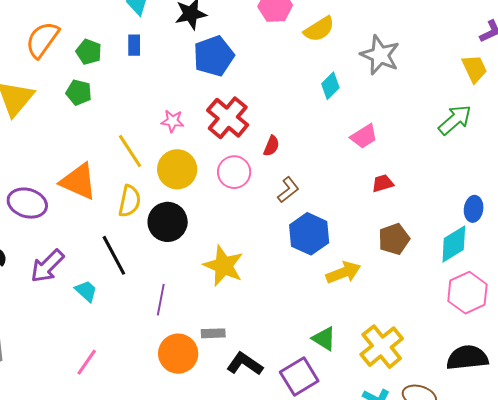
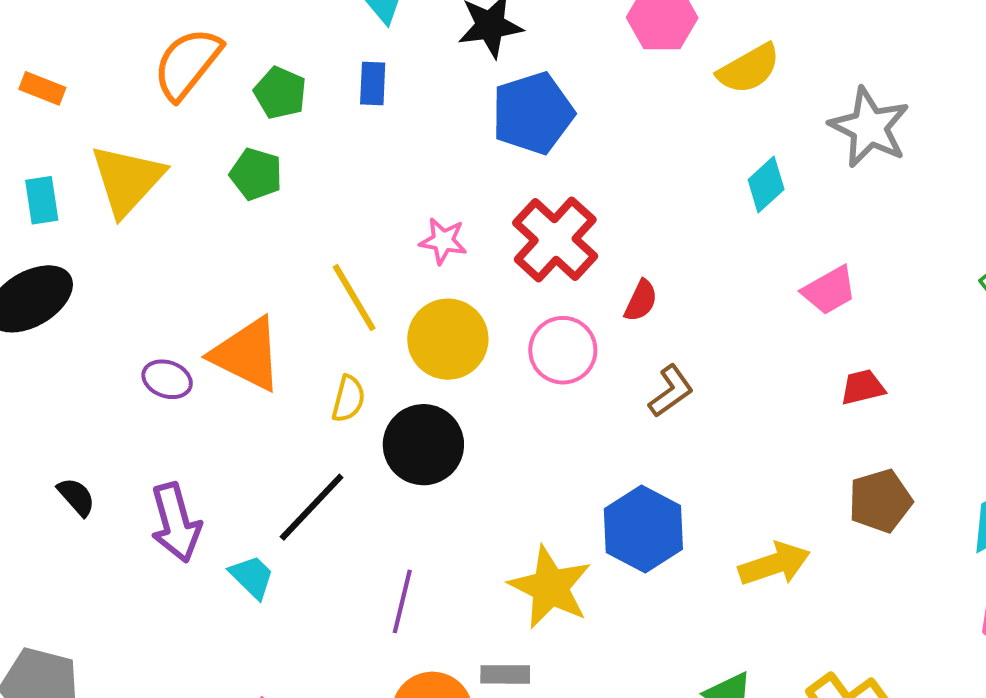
yellow semicircle: (130, 201) -> (348, 399), size x0.7
purple ellipse: (27, 203) -> (167, 379), moved, size x0.6
blue hexagon: (309, 234) -> (643, 529), moved
black line: (114, 255) -> (312, 507), turned 69
purple arrow: (47, 266) -> (176, 523), turned -63
yellow star: (223, 266) -> (550, 587), moved

